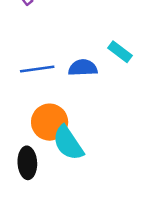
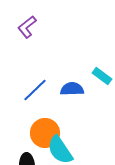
blue line: (37, 69) -> (35, 90), turned -36

